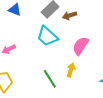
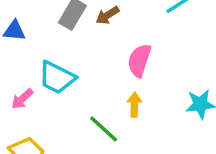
cyan trapezoid: (47, 36) -> (57, 78), moved

